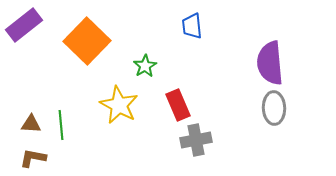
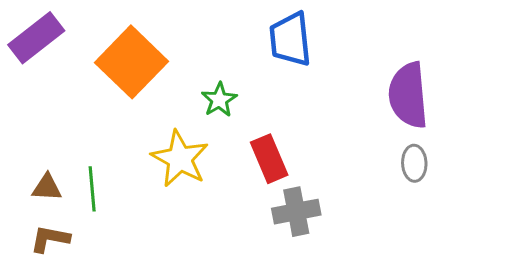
blue trapezoid: (192, 26) -> (290, 39), size x1.4
gray ellipse: (274, 108) -> (414, 163), size x0.7

